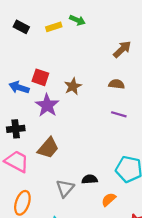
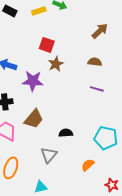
red square: (40, 77) -> (47, 45), moved
purple star: (47, 105) -> (33, 81), turned -30
black semicircle: (90, 179) -> (66, 133), moved

